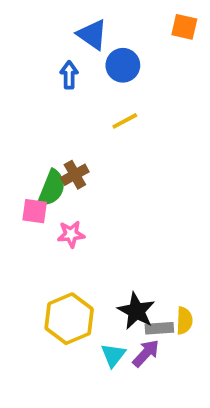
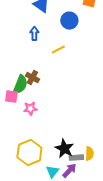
blue circle: (123, 65) -> (69, 21), moved
blue arrow: (69, 75) -> (34, 34), moved
brown cross: (75, 175) -> (32, 78), turned -32

